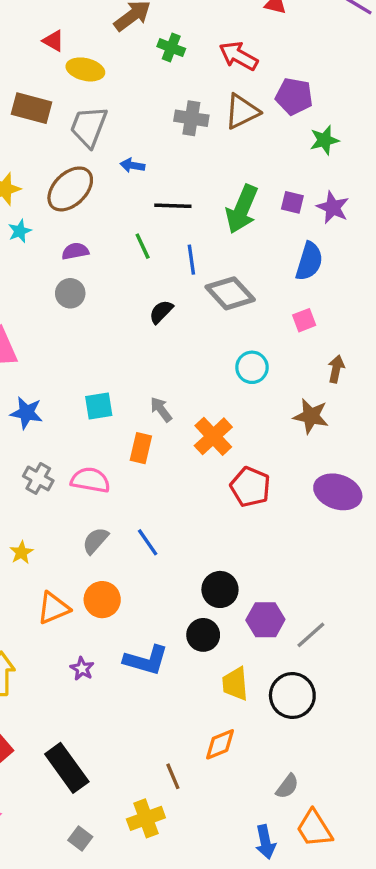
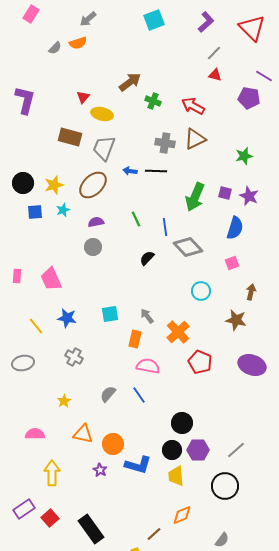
red triangle: (53, 41) -> (83, 97), turned 40
purple pentagon: (294, 96) -> (249, 98), moved
black line: (173, 206) -> (156, 171), moved
pink semicircle: (90, 480) -> (148, 366), moved
orange circle: (102, 600) -> (113, 444), moved
orange triangle: (53, 608) -> (83, 434), turned 35
purple hexagon: (265, 620) -> (198, 450), moved
yellow trapezoid: (235, 684) -> (176, 476), moved
brown line: (173, 776) -> (154, 534), turned 70

